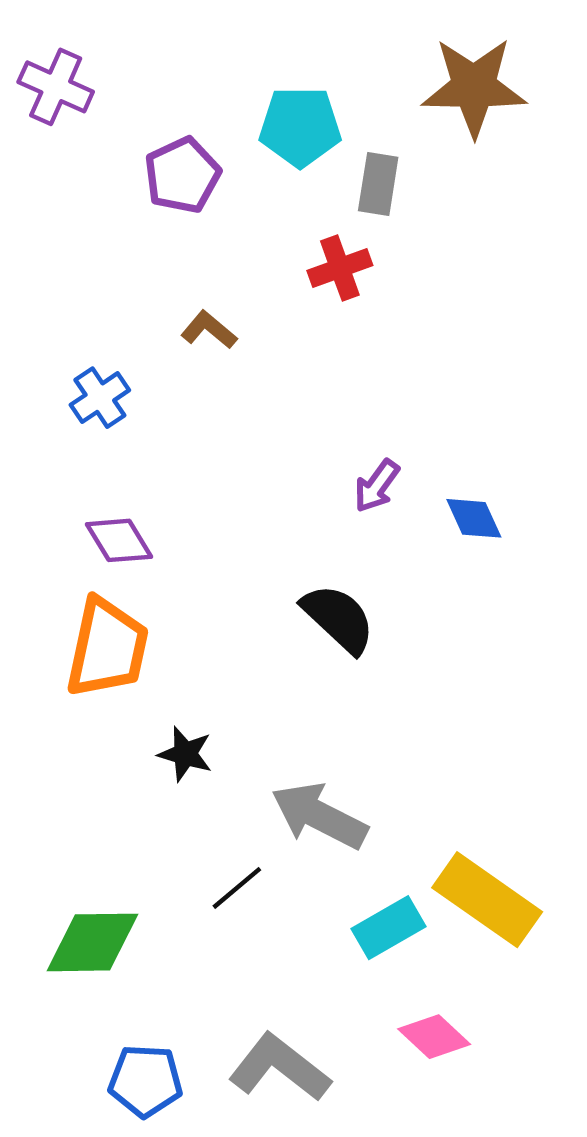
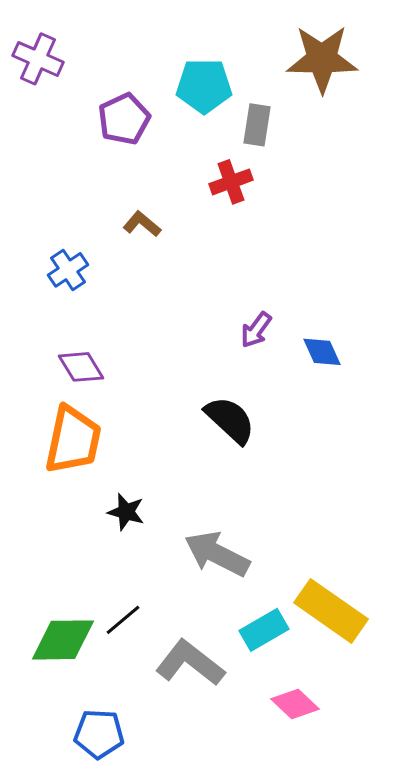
black line: (237, 888) -> (123, 620), moved
gray L-shape: (280, 1068) -> (190, 663), moved

